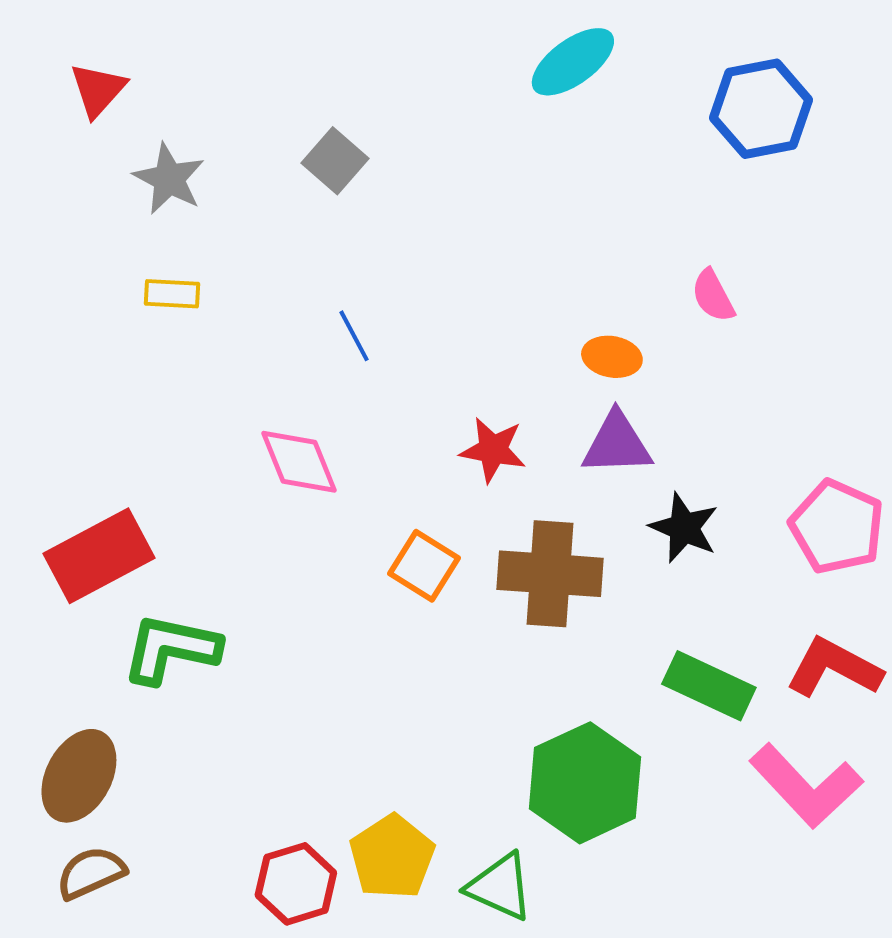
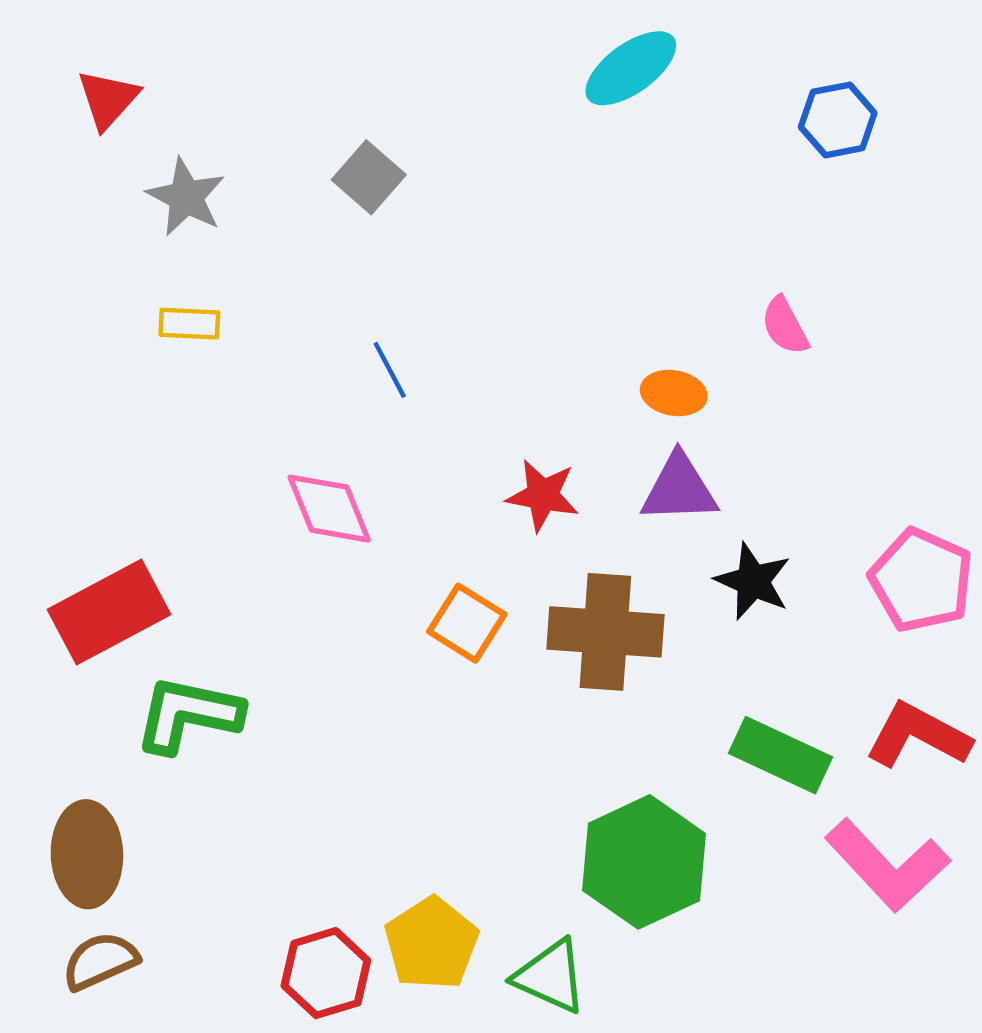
blue hexagon: (761, 109) -> (838, 120), size x0.7
brown ellipse: (79, 776) -> (87, 854), turned -30

